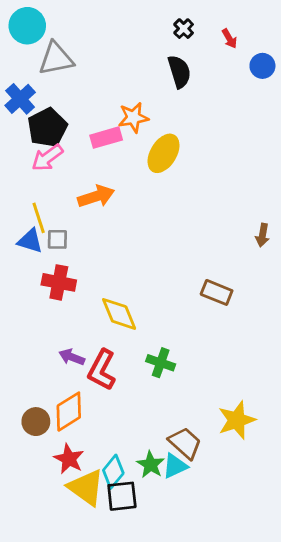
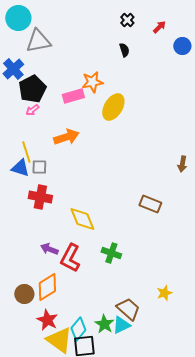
red arrow: (229, 39) -> (159, 27), turned -104
black semicircle: (179, 72) -> (124, 50), size x0.6
pink arrow: (47, 158) -> (32, 110), size x0.6
yellow star: (237, 420) -> (164, 293), size x0.6

